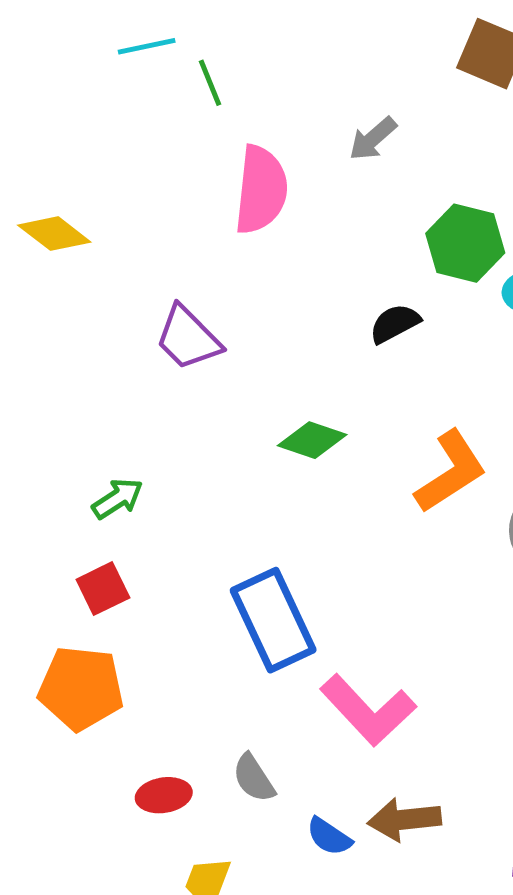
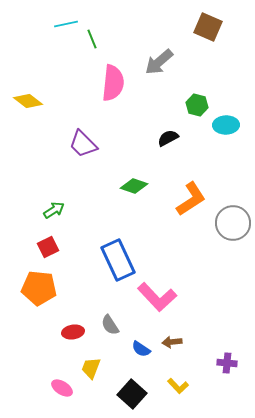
gray arrow: (373, 139) -> (159, 62), size x1.4
green hexagon: (465, 243) -> (197, 105), size x0.7
brown arrow: (404, 819) -> (172, 342), size x0.7

